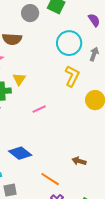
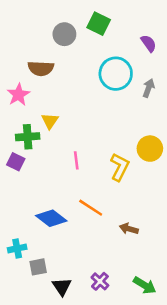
yellow L-shape: (72, 76) -> (120, 167), moved
pink line: (39, 109) -> (76, 160), turned -72
orange line: (50, 179) -> (91, 208), moved

